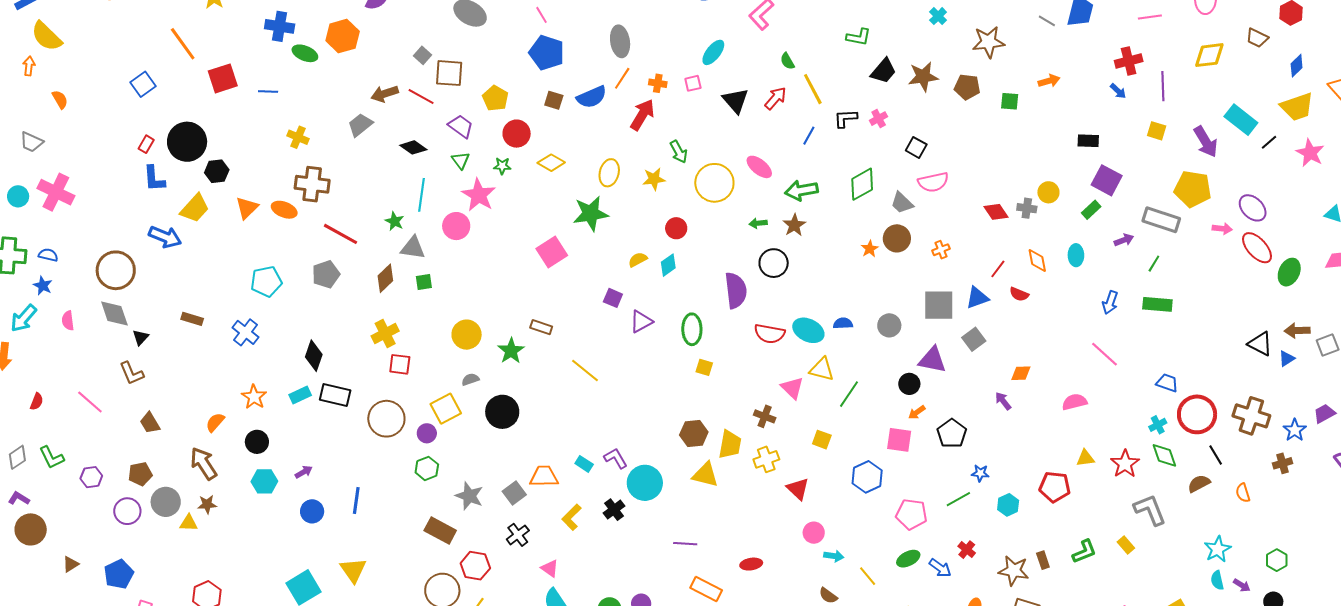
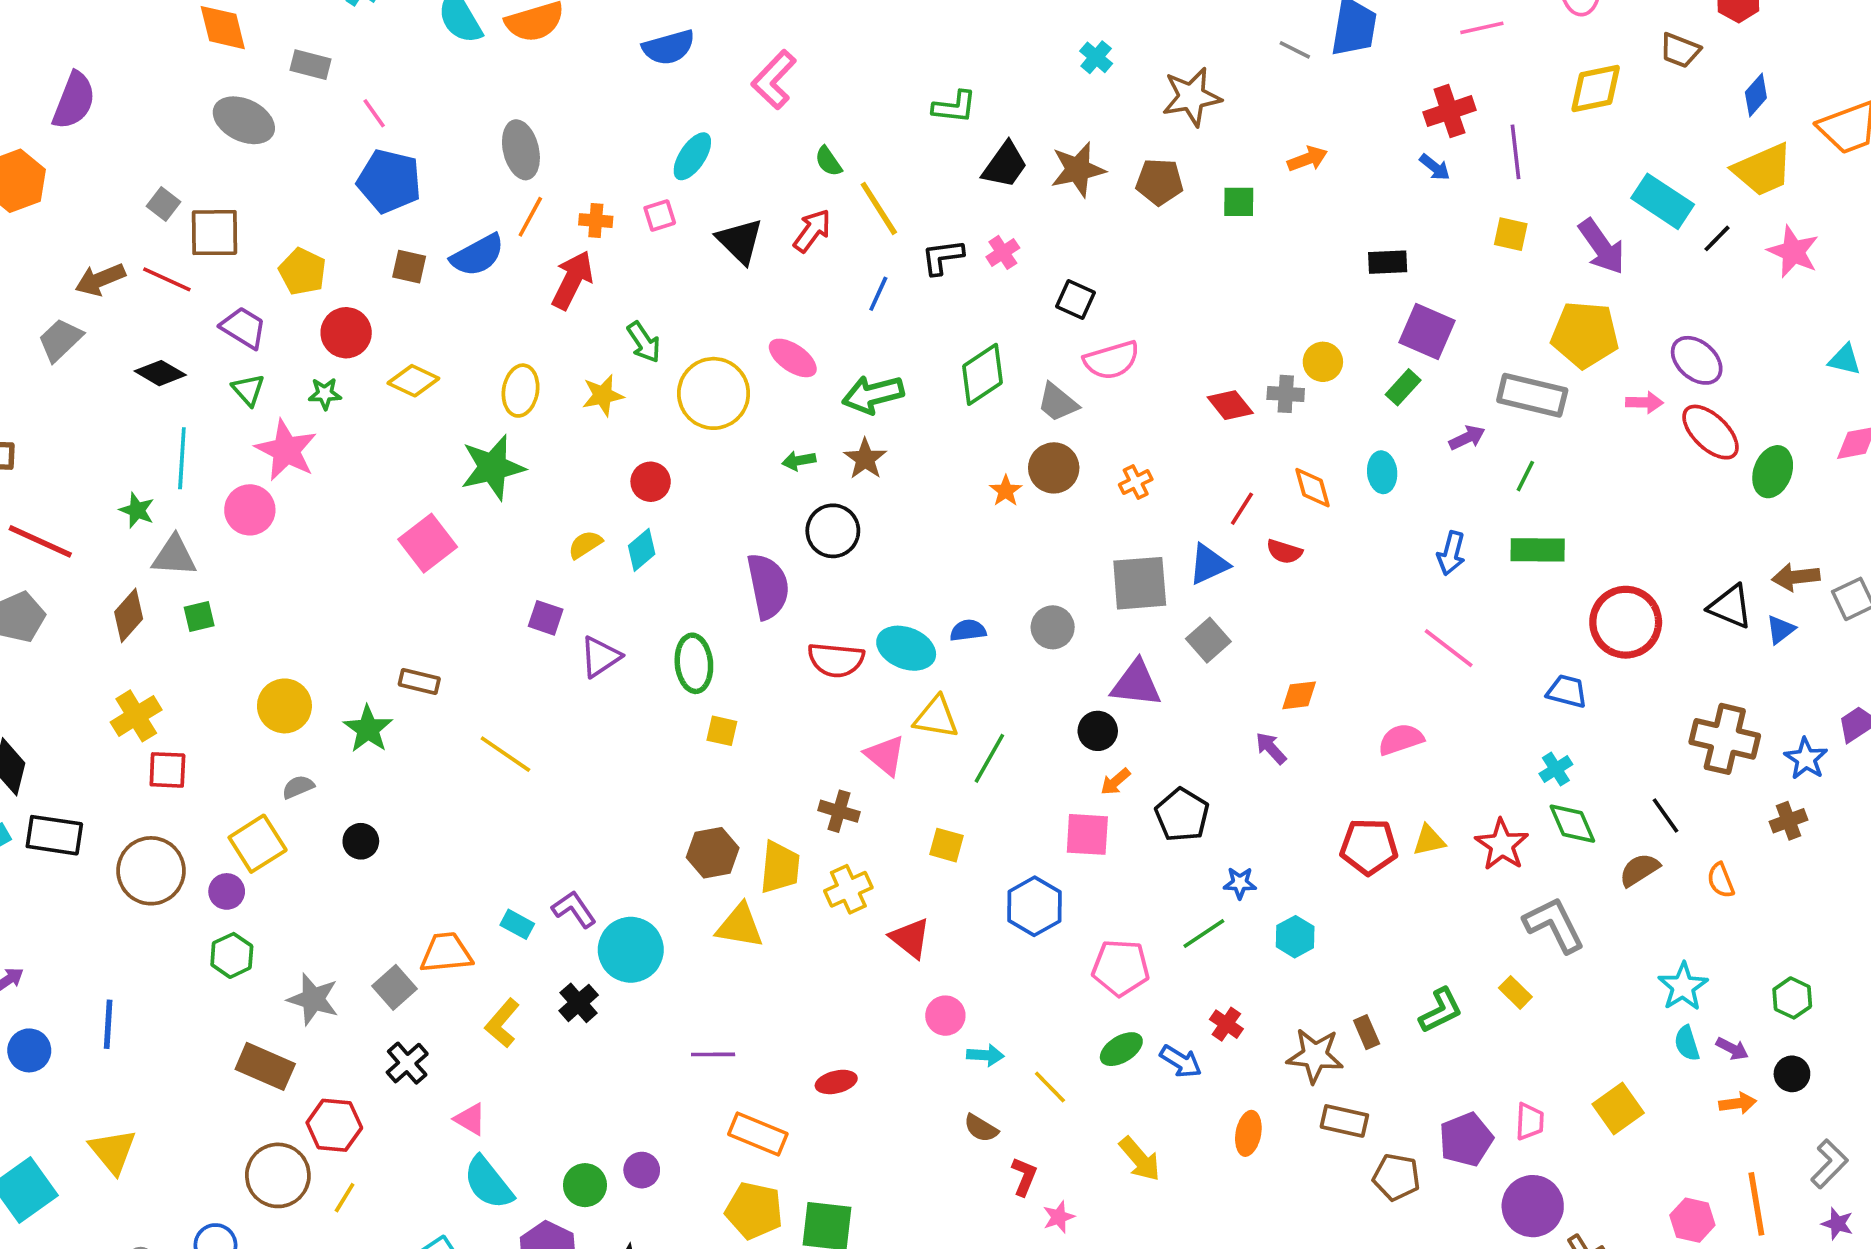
black circle: (502, 412) -> (361, 841), size x0.6
red circle: (1197, 414) -> (1626, 622), moved
red pentagon: (1055, 487) -> (1369, 847), moved

